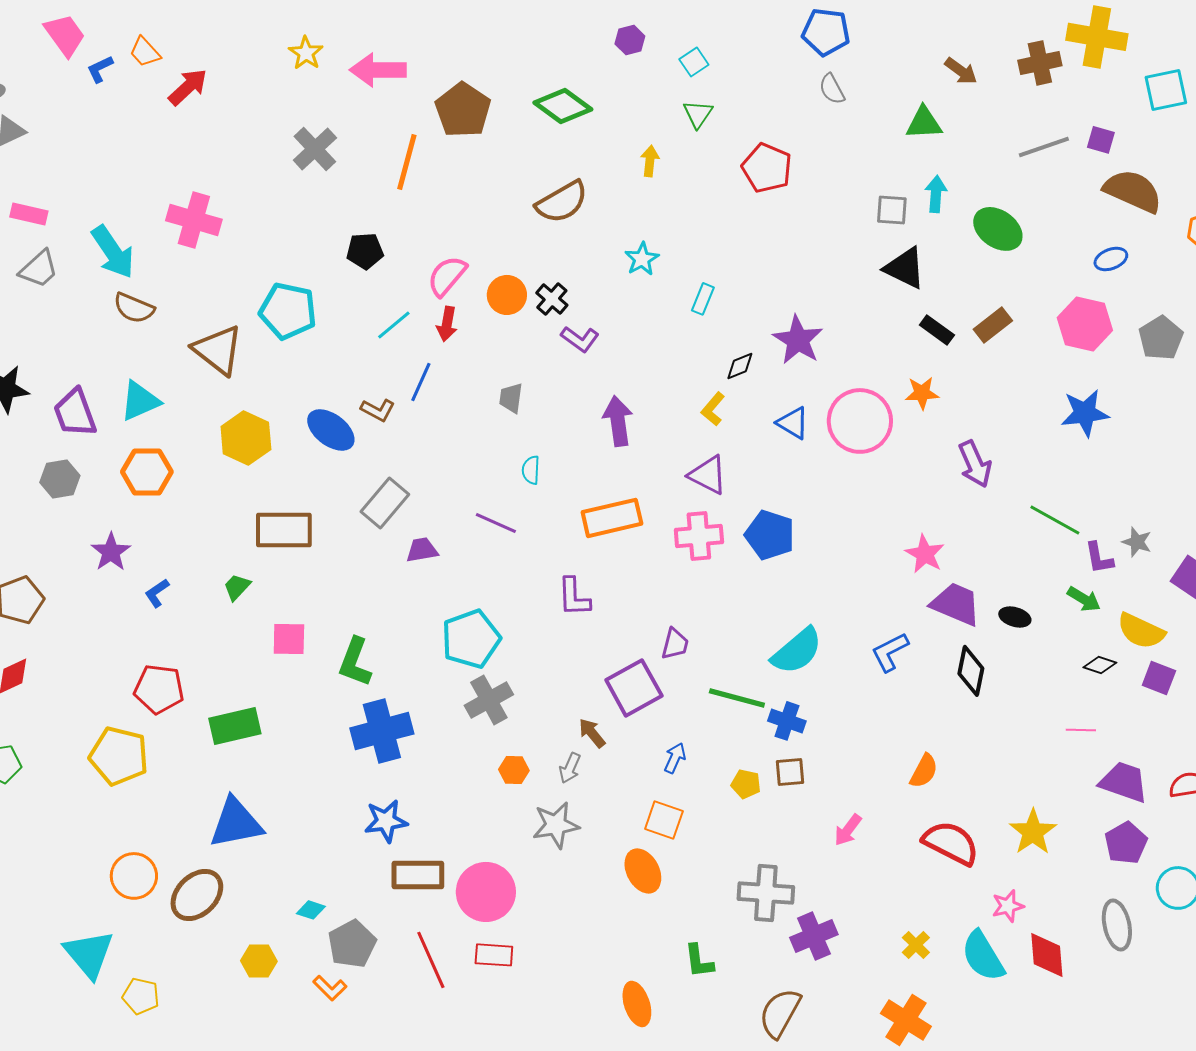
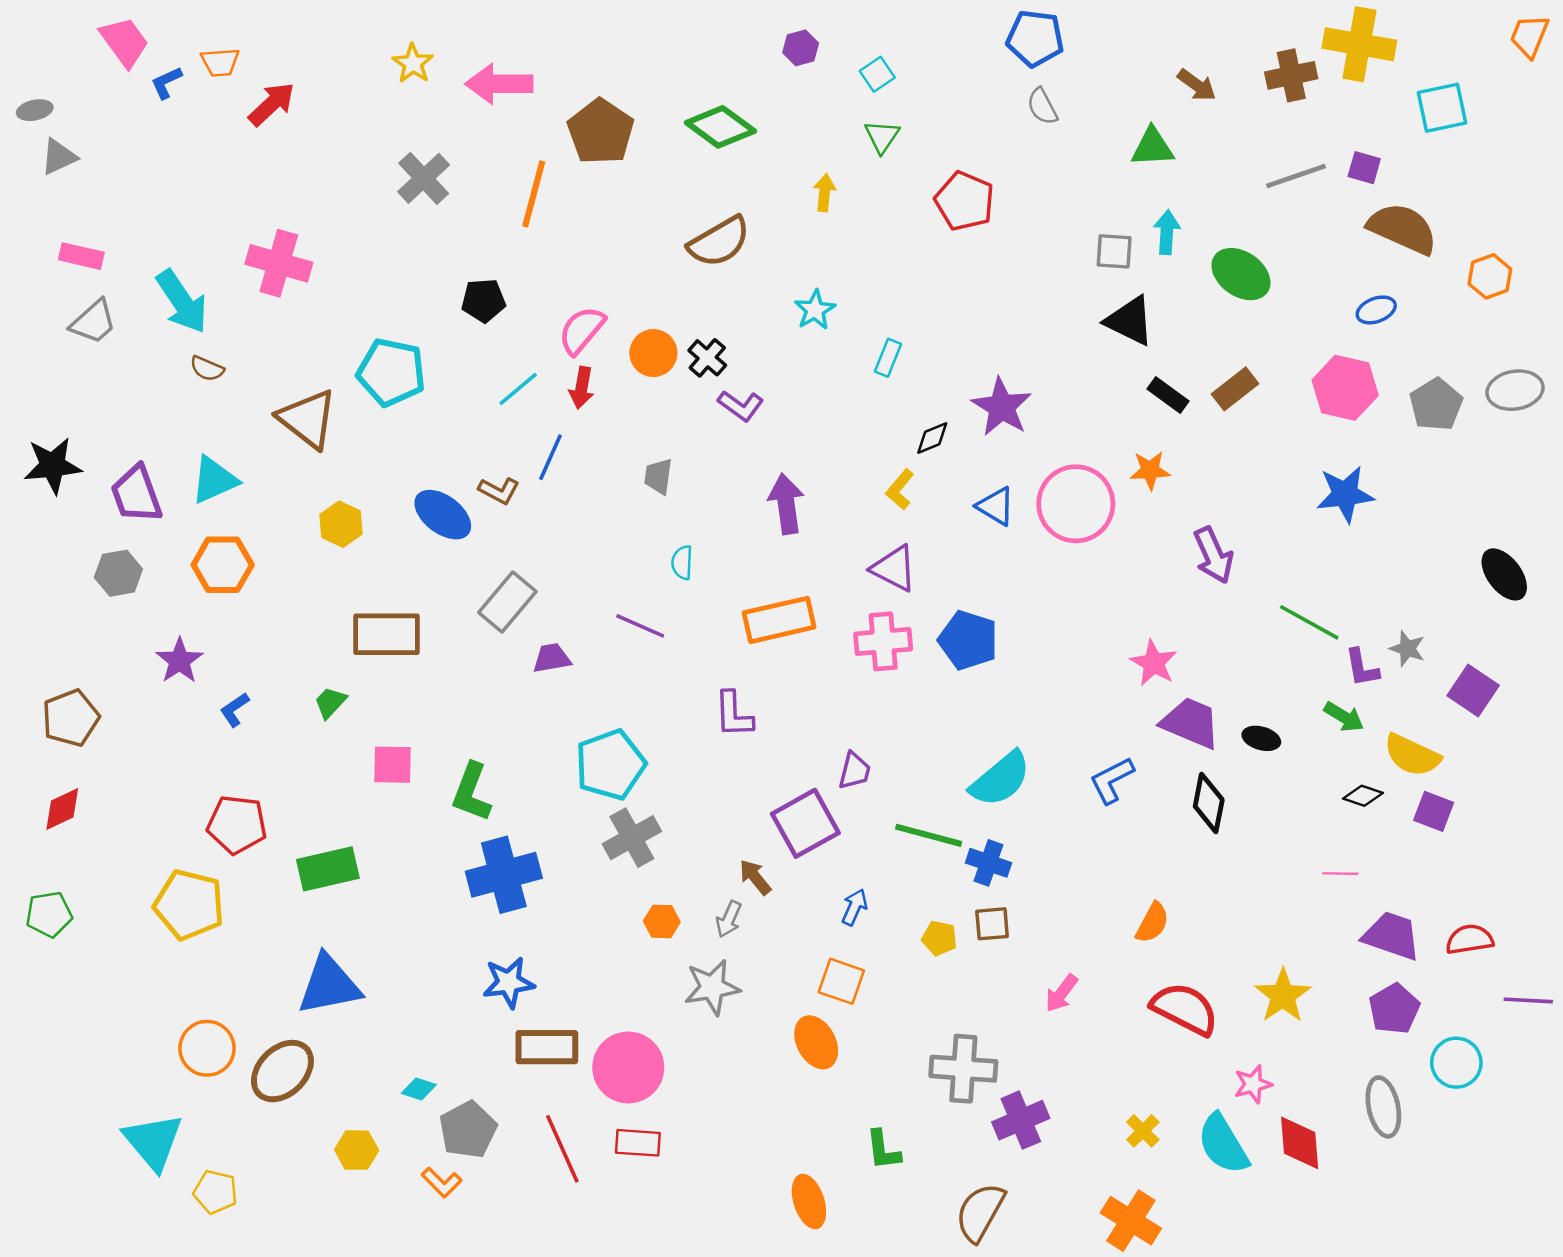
orange trapezoid: (145, 52) -> (220, 62), turned -52
brown semicircle: (134, 308) -> (207, 369), size x0.7
yellow hexagon: (246, 438) -> (341, 524), size x0.7

